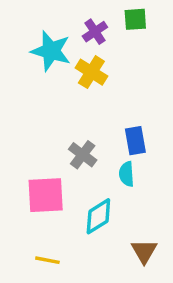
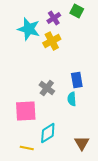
green square: (135, 19) -> (77, 11), turned 32
yellow cross: (91, 72) -> (52, 41), turned 30
cyan diamond: (98, 216) -> (48, 133), moved

